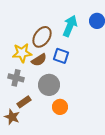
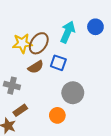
yellow star: (22, 53) -> (22, 43), moved
gray circle: (49, 85) -> (73, 93), moved

